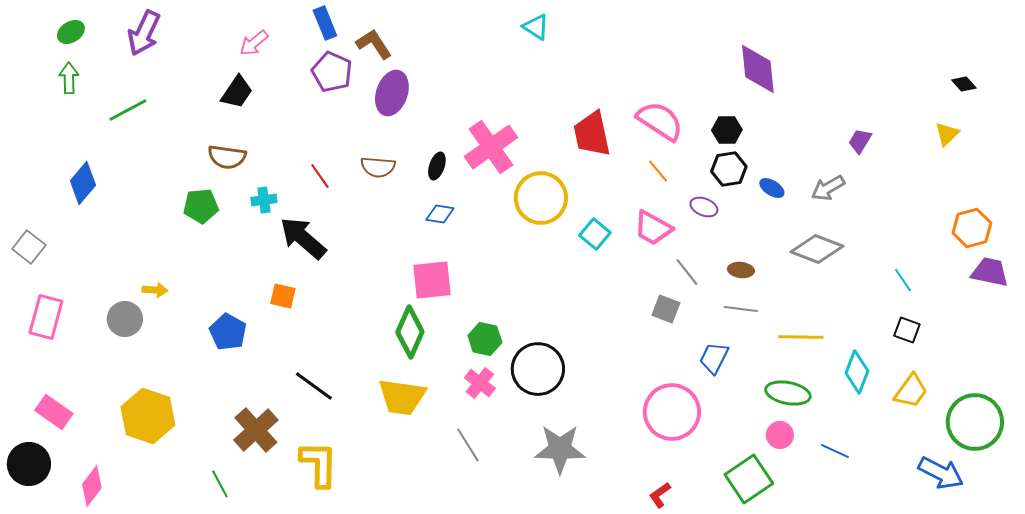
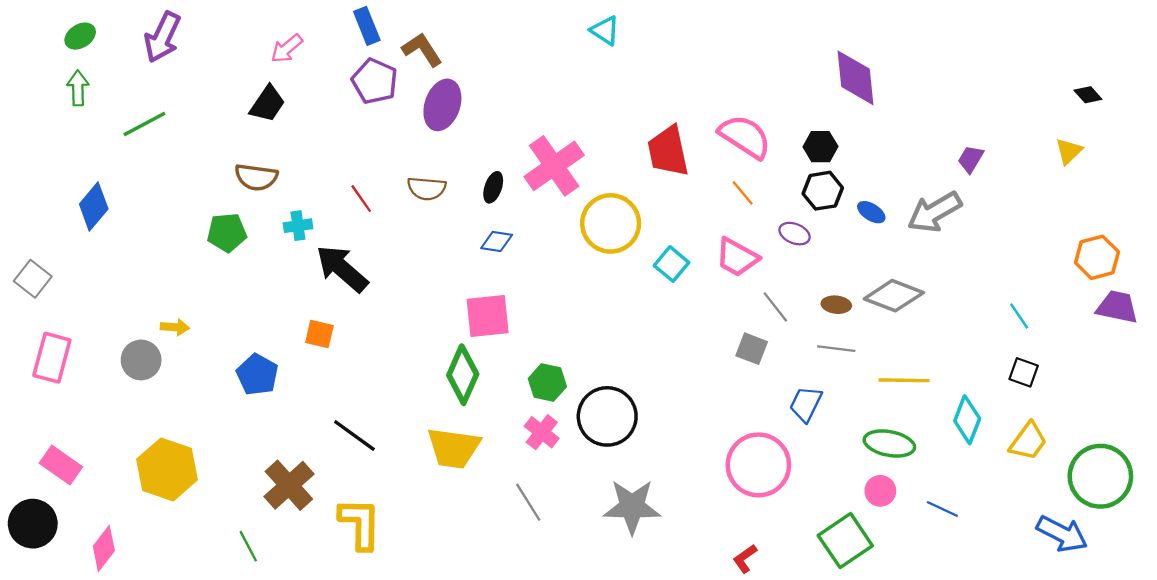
gray arrow: (828, 188) -> (934, 212), size x1.4
gray diamond: (817, 249) -> (894, 296), moved

